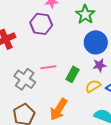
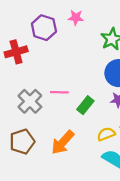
purple hexagon: (41, 24) -> (44, 28), moved
yellow semicircle: (93, 86) -> (106, 134), moved

